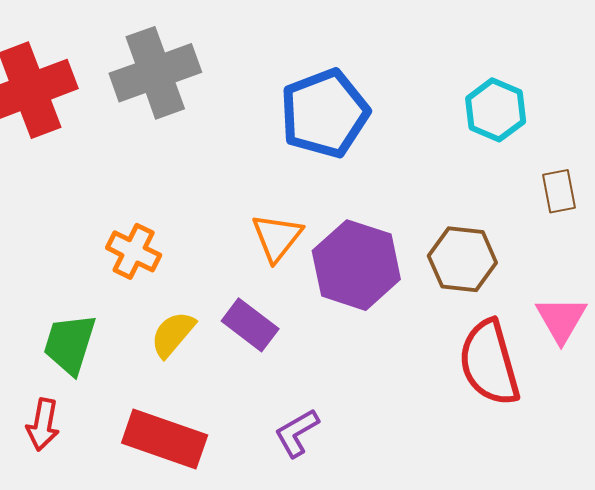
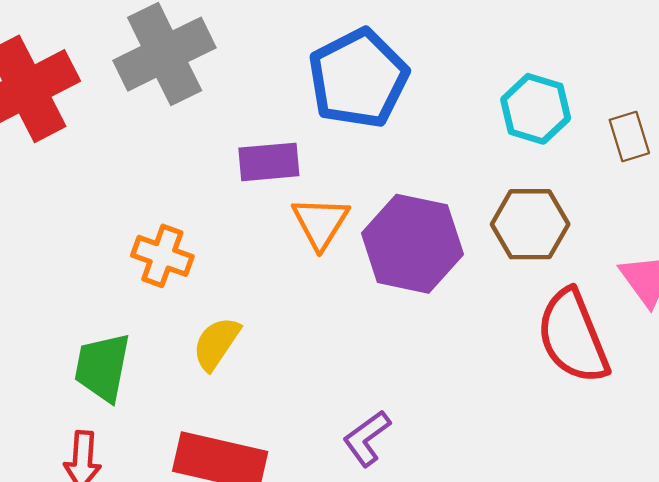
cyan hexagon: (496, 110) -> (536, 109), moved
purple rectangle: (250, 325) -> (269, 162), moved, turned -36

